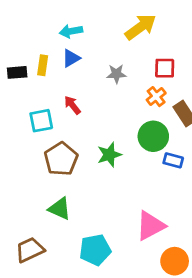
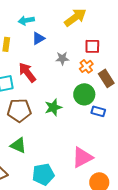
blue triangle: (71, 58) -> (38, 38), moved
gray star: (116, 74) -> (62, 58), moved
red arrow: (72, 105) -> (27, 72), size x1.5
brown pentagon: (61, 159) -> (19, 110), turned 30

